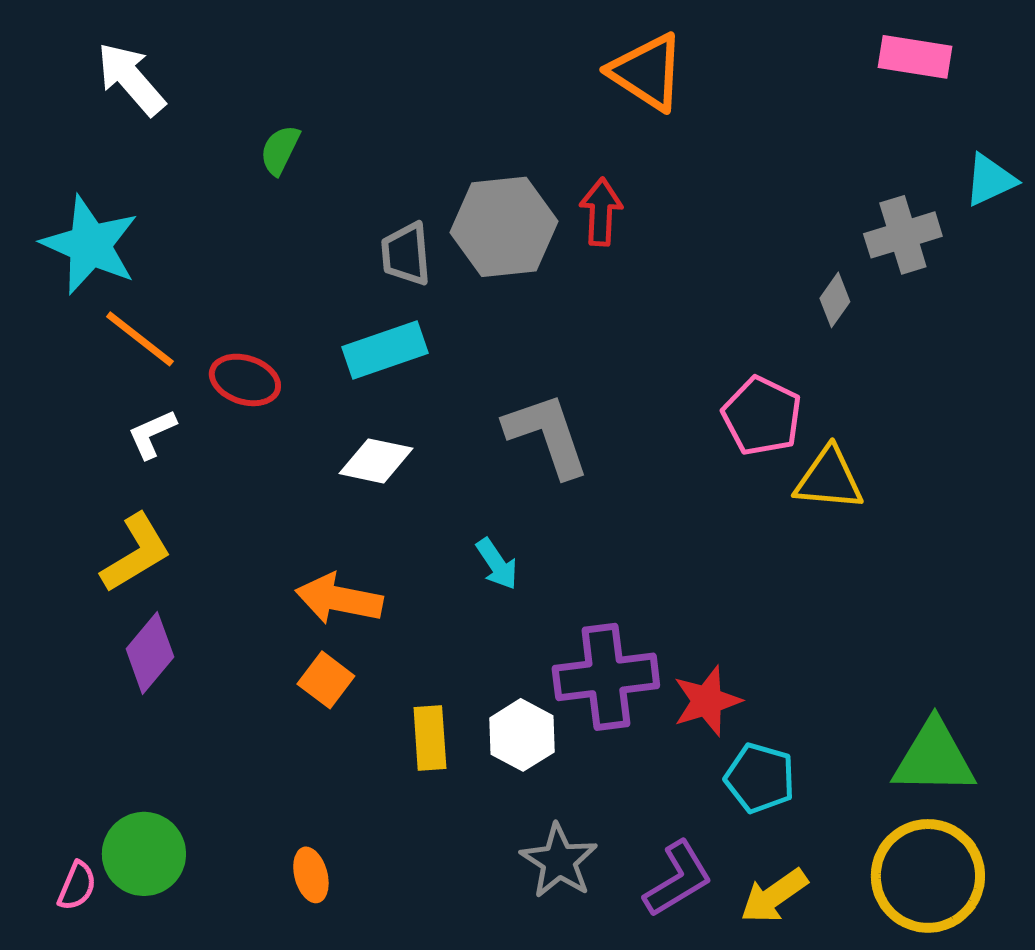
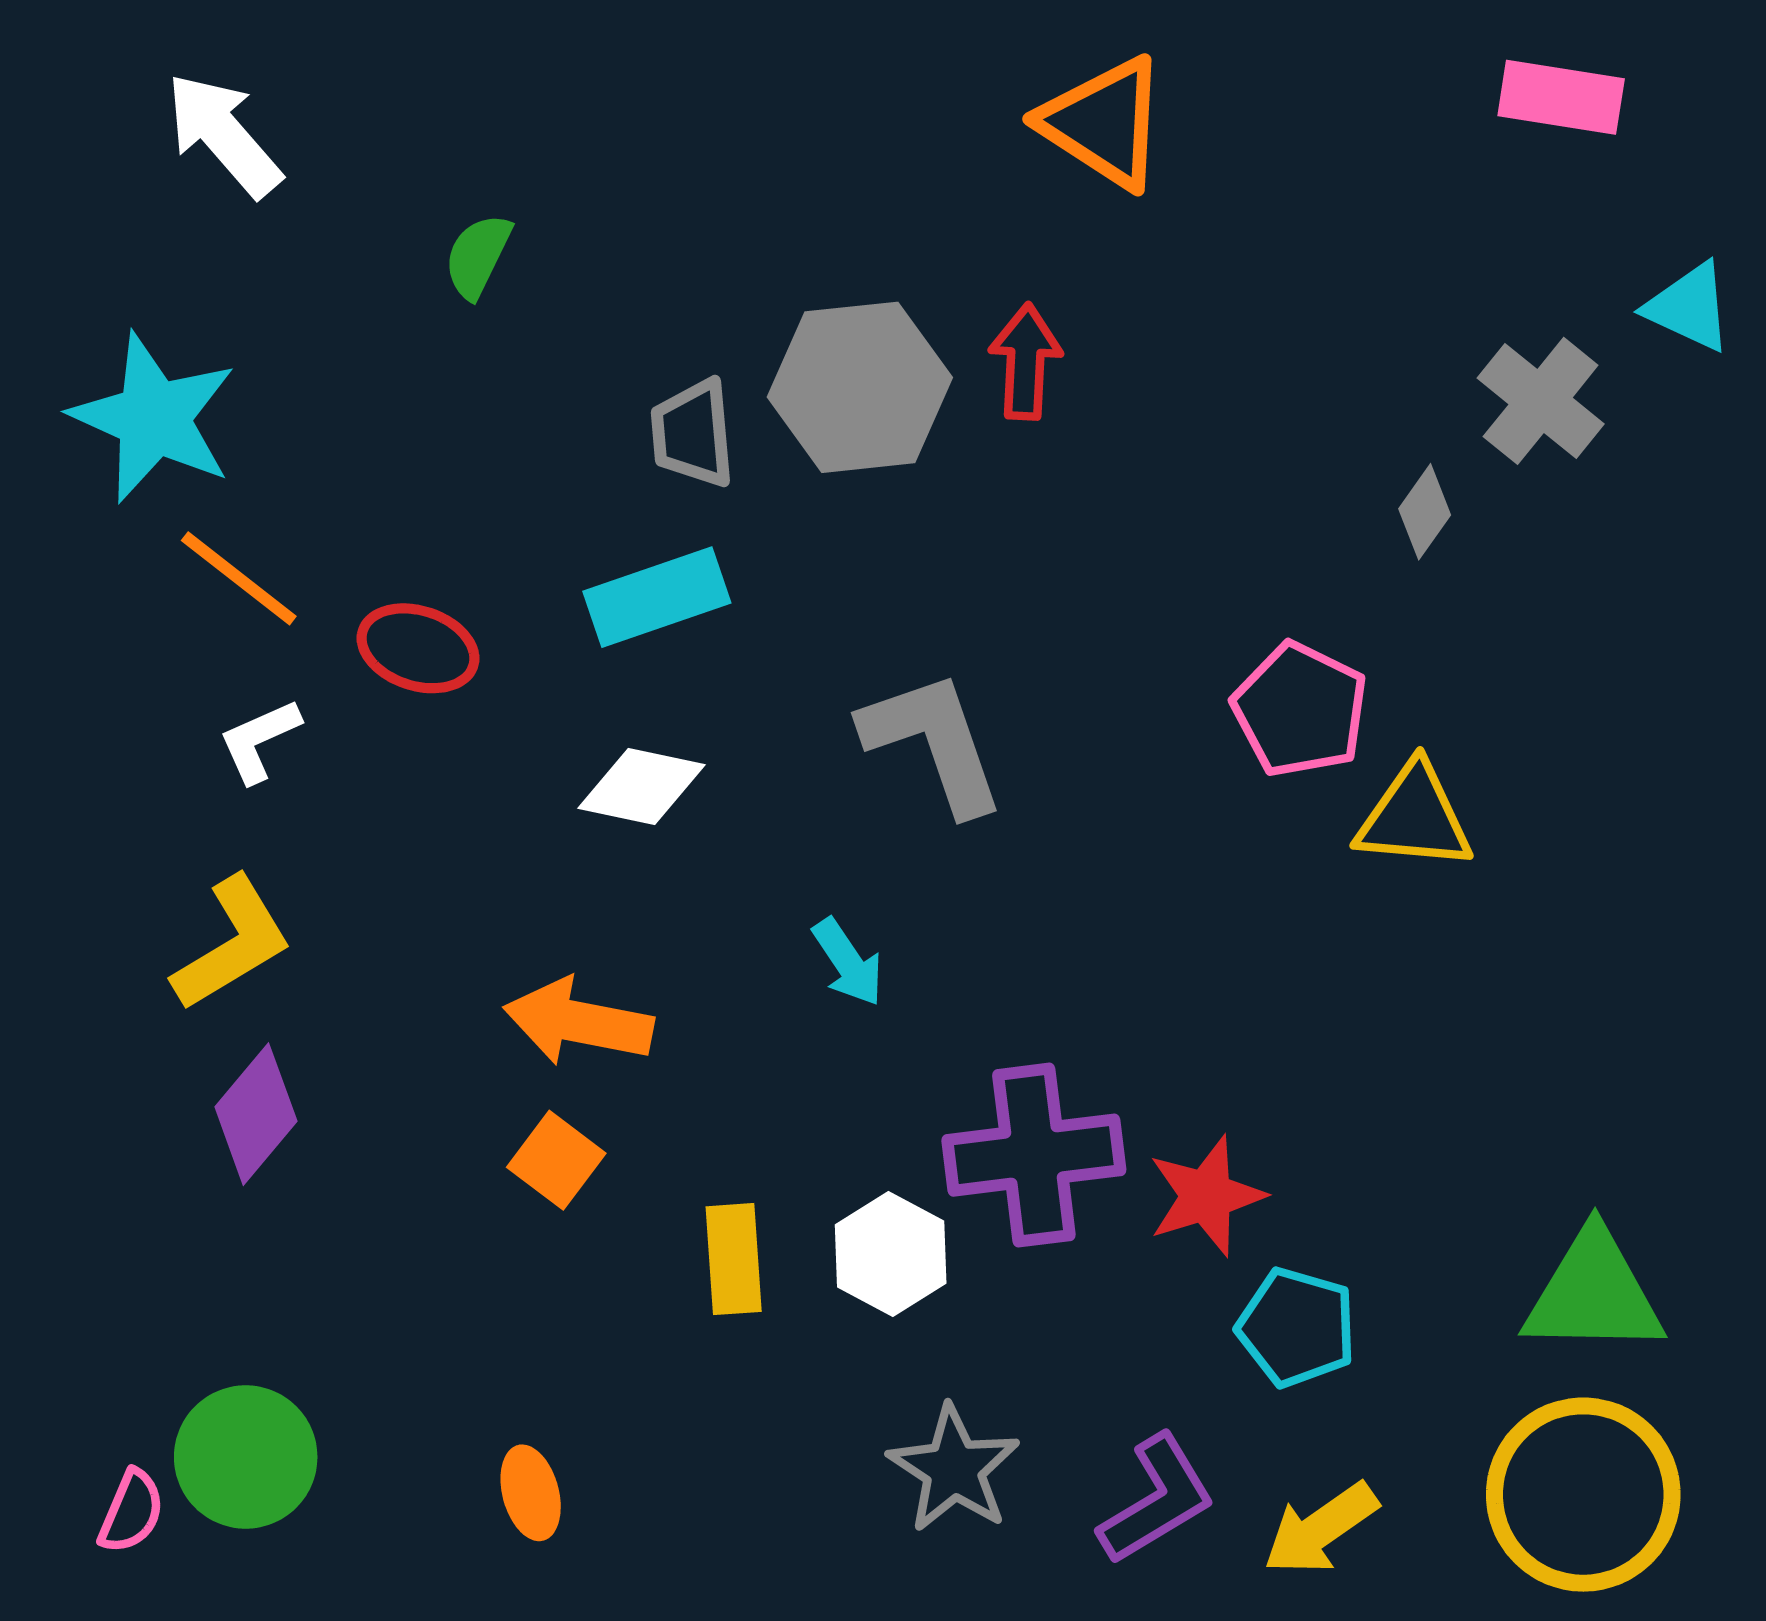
cyan triangle: (990, 180) -> (1689, 307), turned 50
gray cross: (903, 235) -> (1541, 401), turned -34

